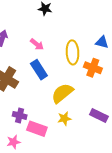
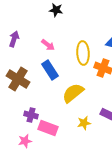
yellow star: (64, 119) -> (84, 123), moved

